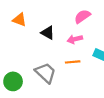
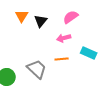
orange triangle: (20, 20) -> (22, 16), moved, turned 40
black triangle: (48, 33) -> (41, 21), moved, turned 40

